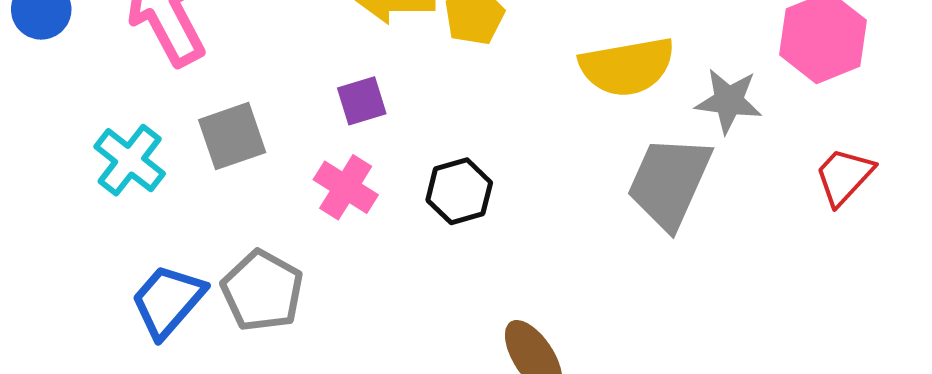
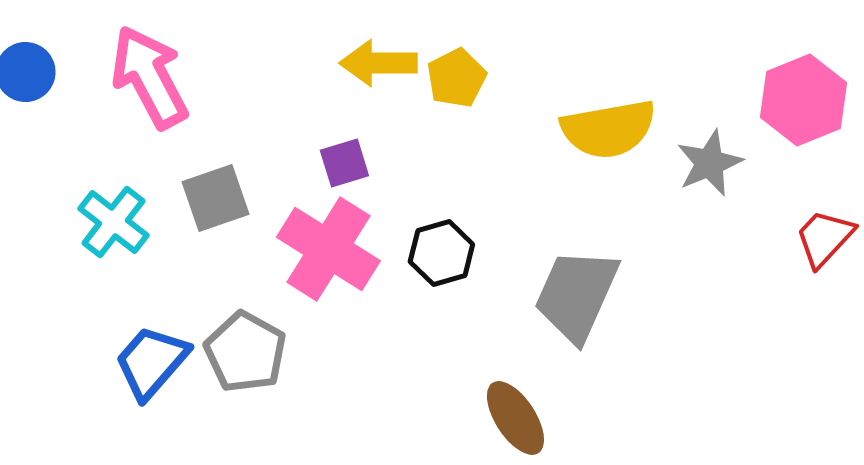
gray star: (729, 101) -> (709, 163), turned -30
gray trapezoid: (669, 182) -> (576, 295), moved
pink cross: (346, 187) -> (328, 249), size x1.6

